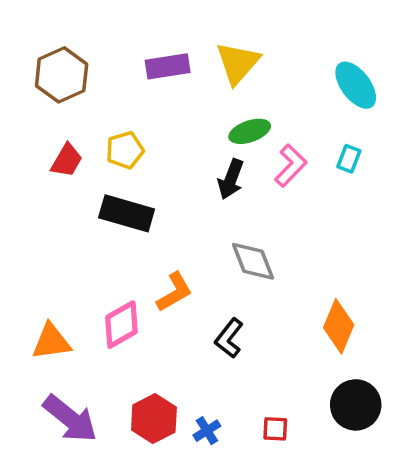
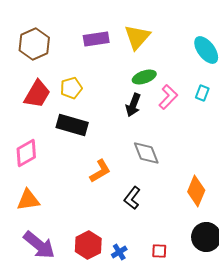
red trapezoid: (67, 160) -> (37, 94), size x1.4
pink diamond: (121, 325) -> (26, 153), moved

